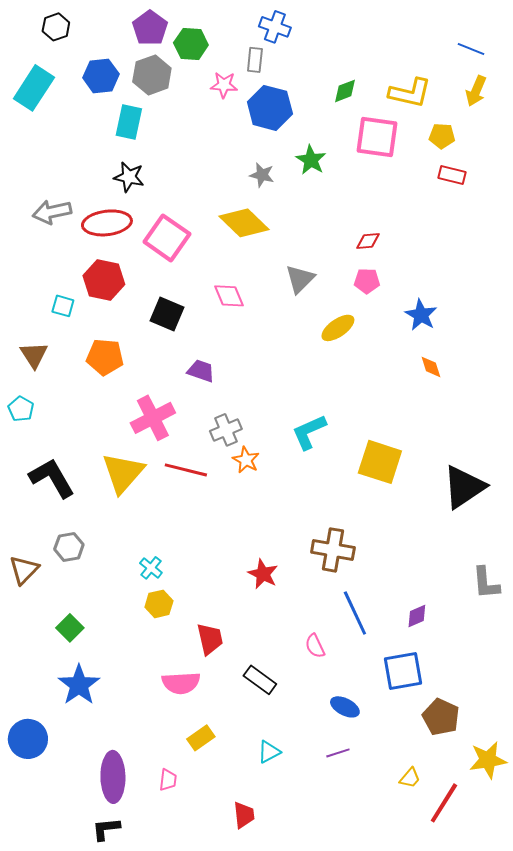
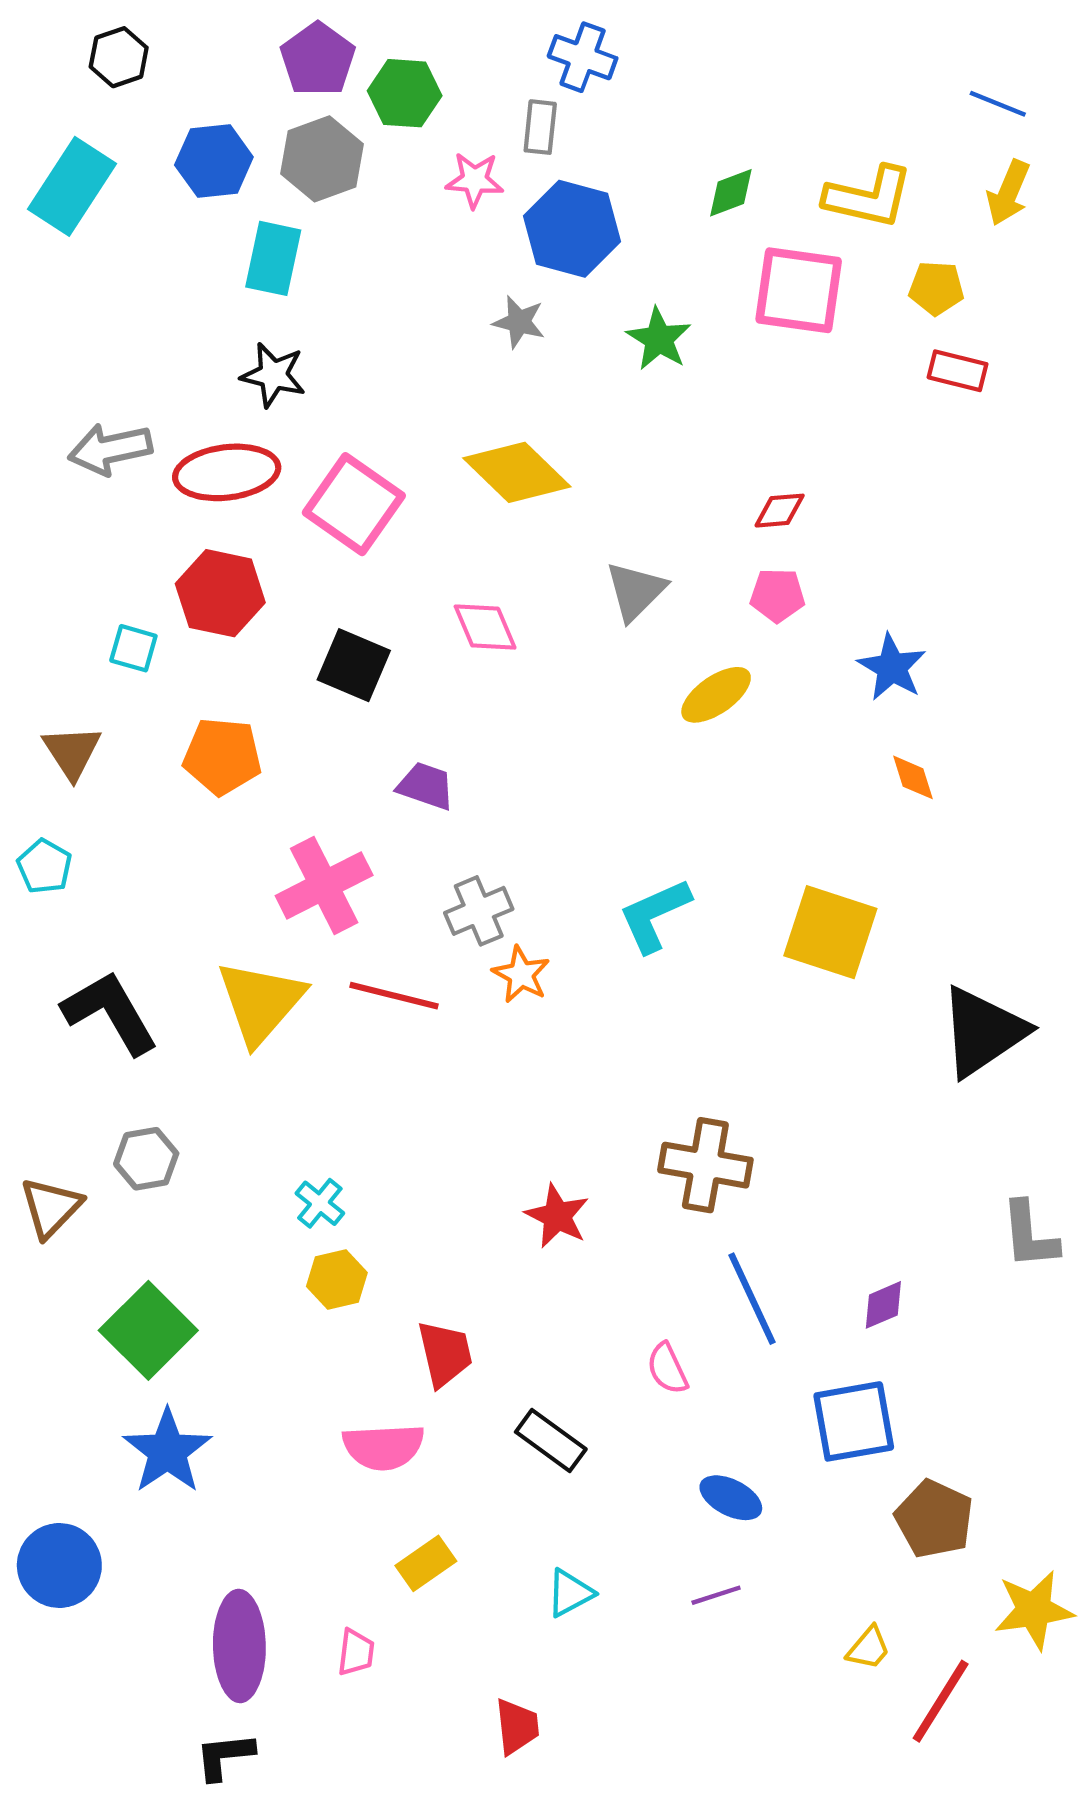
gray star: (262, 175) -> (519, 322), moved
yellow square: (380, 462) -> (830, 932), moved
green square: (70, 628) -> (148, 1330), size x1.6

